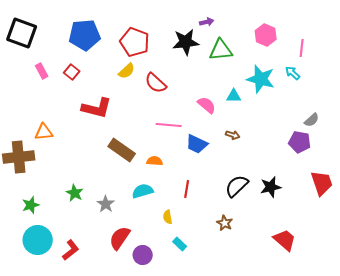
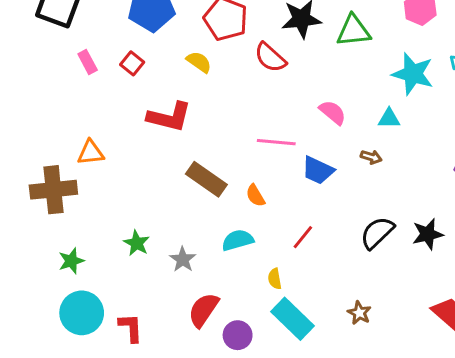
yellow semicircle: (127, 71) -> (199, 62), moved, turned -102
red semicircle: (156, 83) -> (270, 57), moved
cyan triangle: (234, 96) -> (389, 118), moved
orange semicircle: (155, 161) -> (255, 196), turned -126
red line: (187, 189) -> (303, 237), turned 30
brown star: (225, 223) -> (359, 313), moved
cyan rectangle: (180, 244) -> (293, 319), size x2.0
red L-shape: (71, 250) -> (131, 328), turned -55

